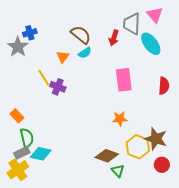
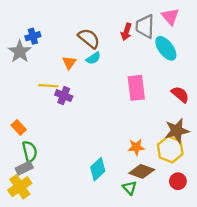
red arrow: (114, 38) -> (126, 32), moved
yellow line: (44, 78) -> (48, 86), turned -54
red semicircle: (164, 86) -> (180, 94), turned -54
orange star: (120, 119) -> (136, 147), moved
brown star: (156, 139) -> (177, 131), moved, turned -30
yellow hexagon: (138, 147) -> (170, 149), moved
cyan diamond: (41, 154) -> (98, 169), moved, turned -55
brown diamond: (107, 156) -> (142, 171), moved

